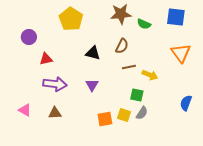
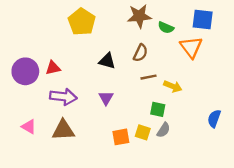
purple circle: (29, 37) -> (25, 71), moved, size x1.5
orange triangle: (181, 53) -> (191, 47), moved
brown triangle: (55, 113) -> (63, 130), size x1.5

